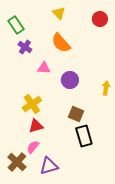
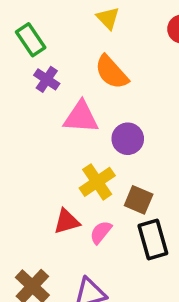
pink triangle: (44, 68) -> (81, 117), size x1.5
yellow cross: (32, 104) -> (97, 182), moved
pink semicircle: (33, 147) -> (101, 232), moved

